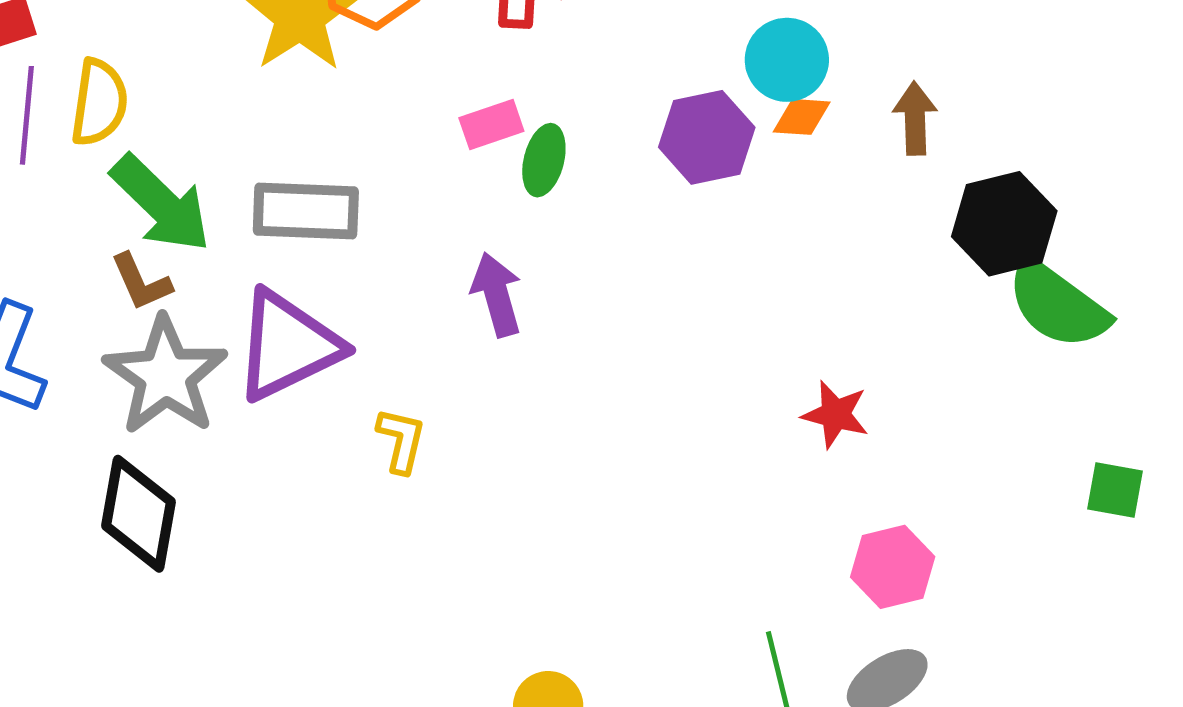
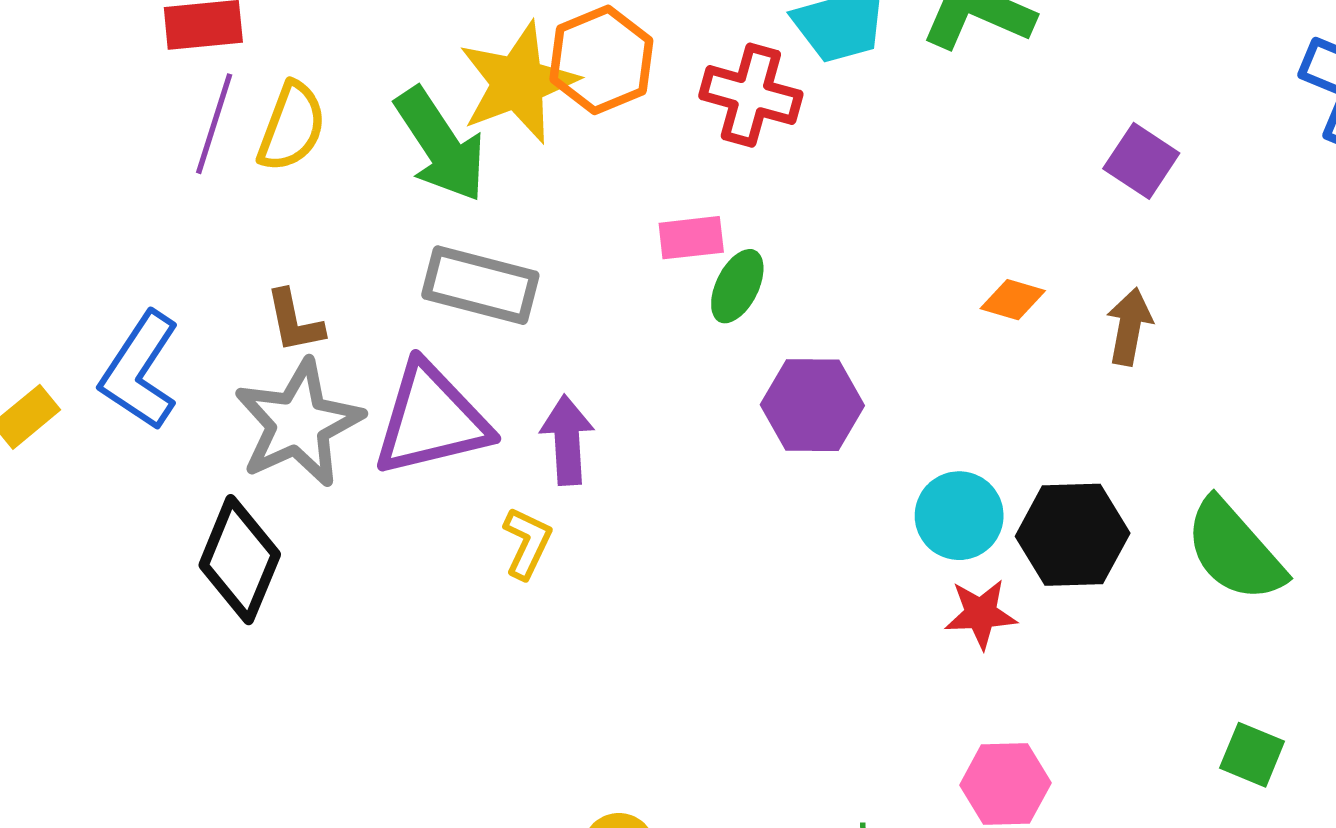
cyan circle: (787, 60) -> (959, 516), moved
purple hexagon: (707, 137) -> (812, 405), moved
green arrow: (161, 204) -> (440, 145), moved
black hexagon: (1004, 224) -> (1073, 535), moved
purple arrow: (497, 295) -> (567, 440), moved
red star: (835, 414) -> (981, 614), turned -30

